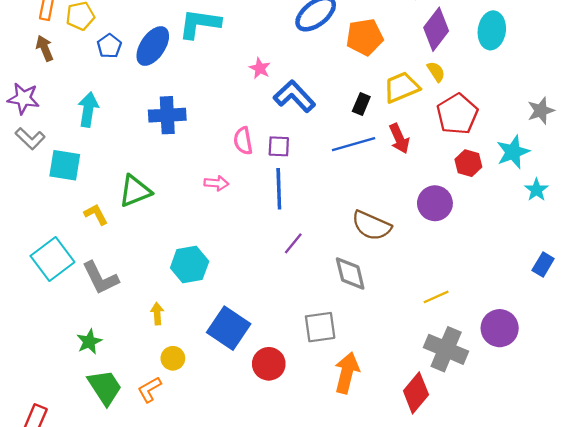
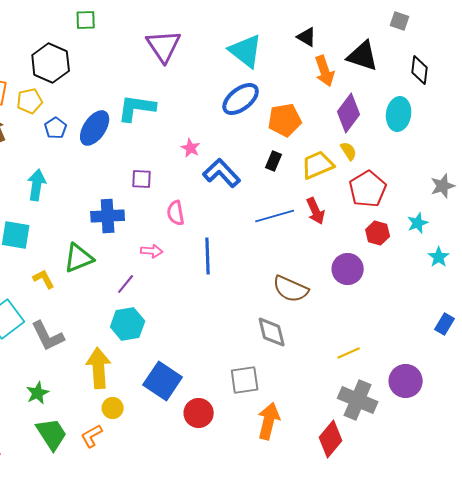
black rectangle: (361, 104) -> (274, 161), moved
blue cross: (167, 115) -> (108, 216), moved
purple square: (279, 146) -> (142, 179), moved
cyan star: (513, 152) -> (418, 223), size x0.7
purple line: (293, 243) -> (126, 284), moved
yellow arrow: (157, 314) -> (99, 368), size x2.0

